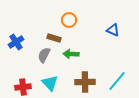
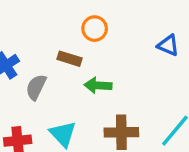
gray semicircle: (44, 55) -> (36, 87), moved

